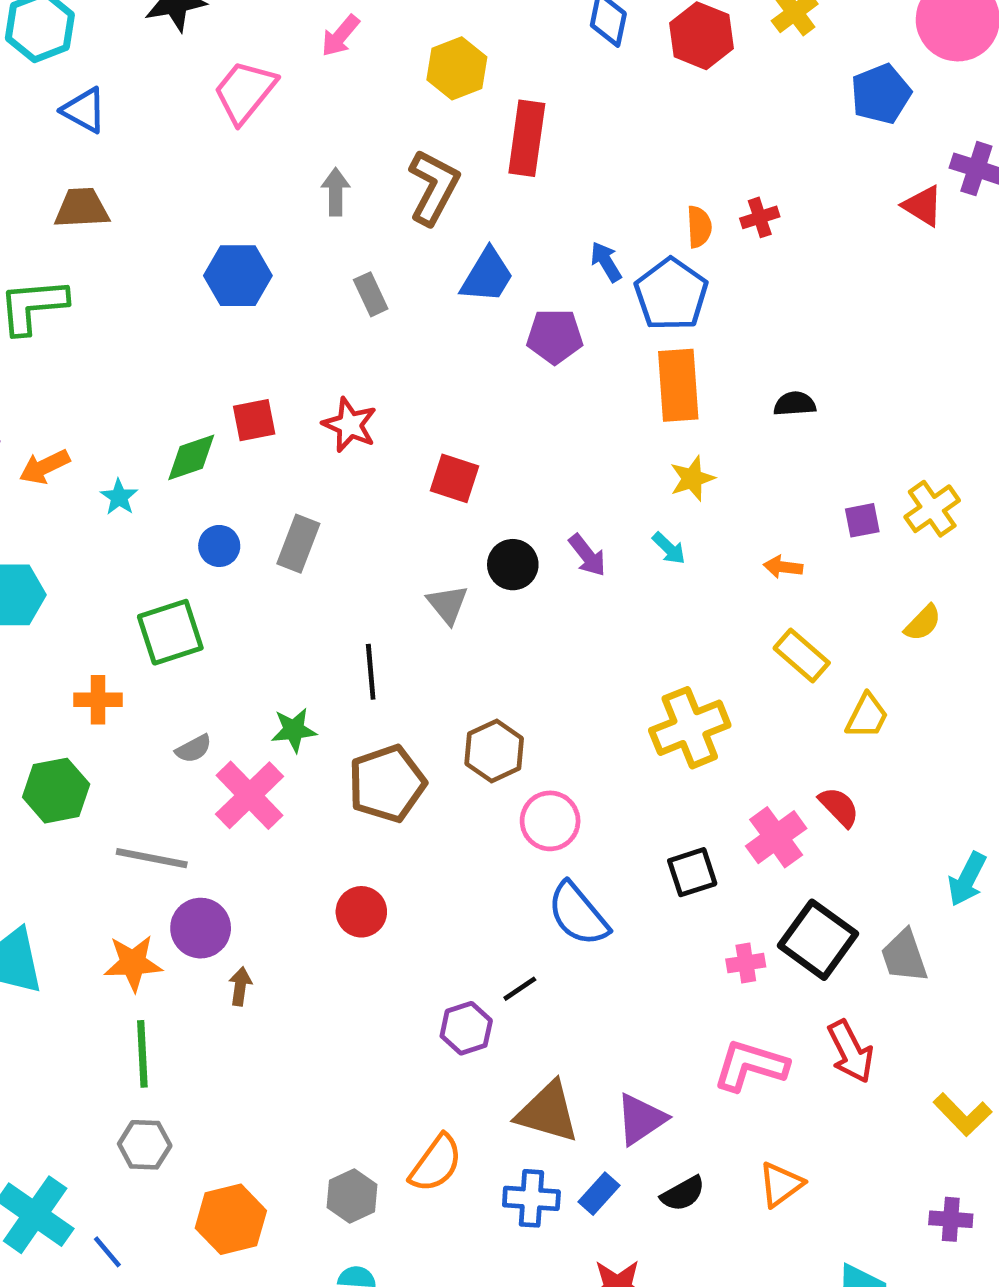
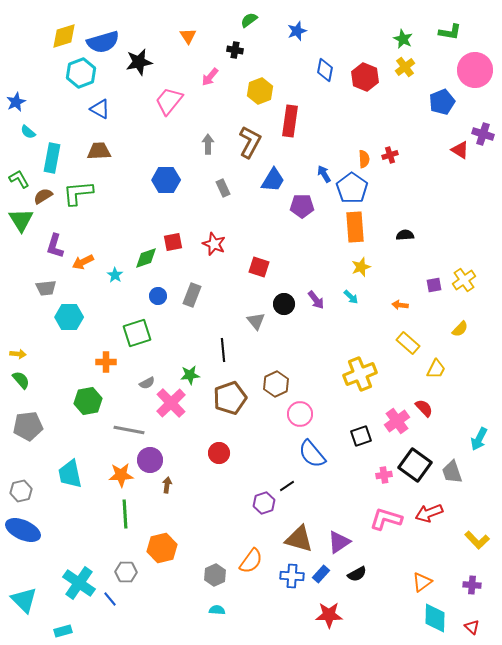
red arrow: (851, 1052) -> (429, 513), turned 96
gray hexagon: (145, 1145) -> (126, 572), moved
orange triangle: (781, 1184) -> (422, 582), moved
orange hexagon: (231, 1219) -> (162, 548), moved

